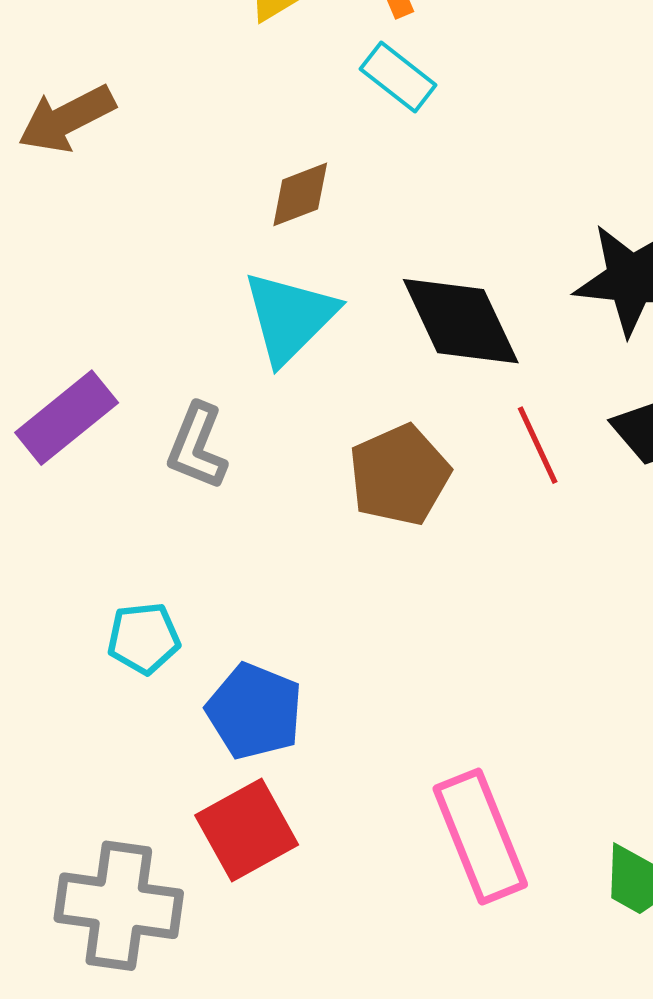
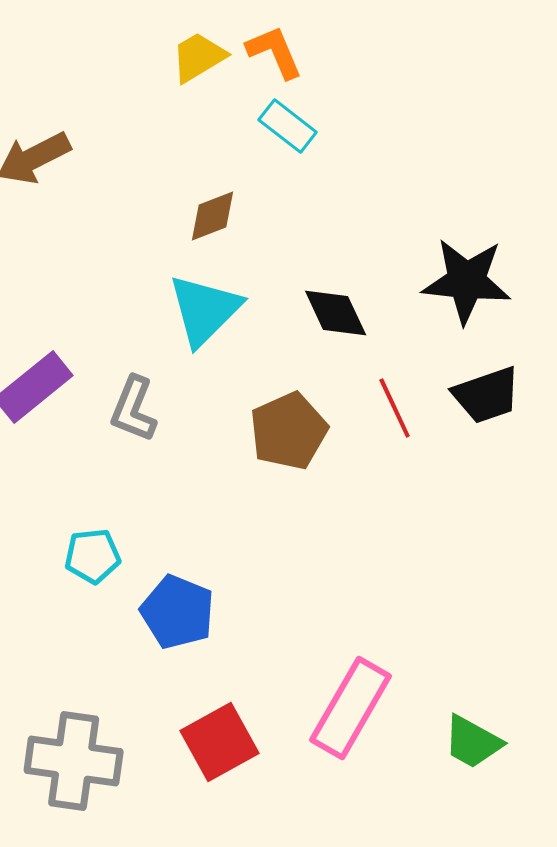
black diamond: (461, 321) -> (336, 313), size x0.7
red square: (247, 830) -> (220, 742), moved
pink rectangle: (480, 837) -> (351, 708), turned 52

